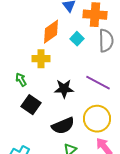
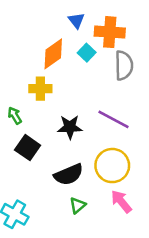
cyan square: (77, 39) -> (87, 53), moved

